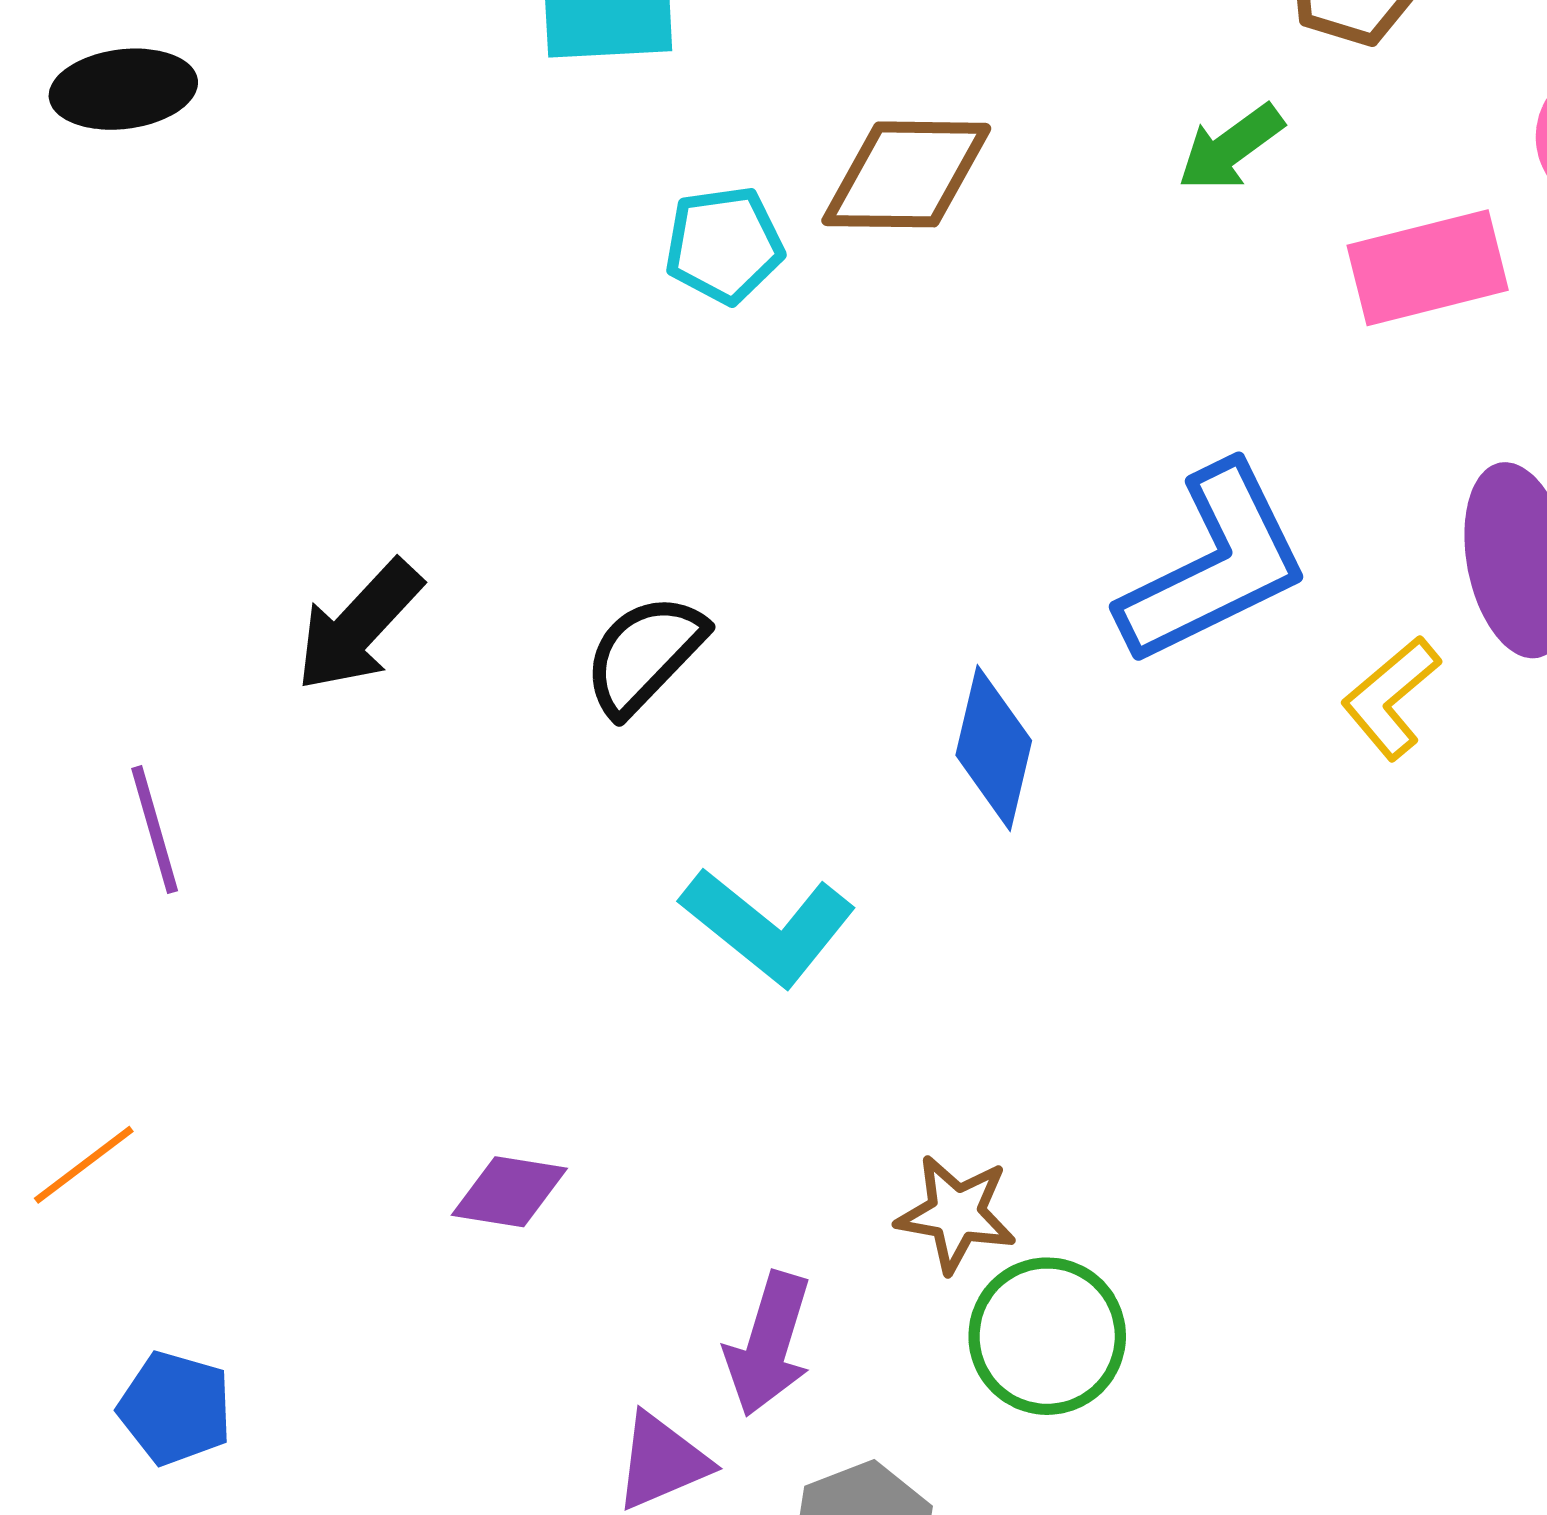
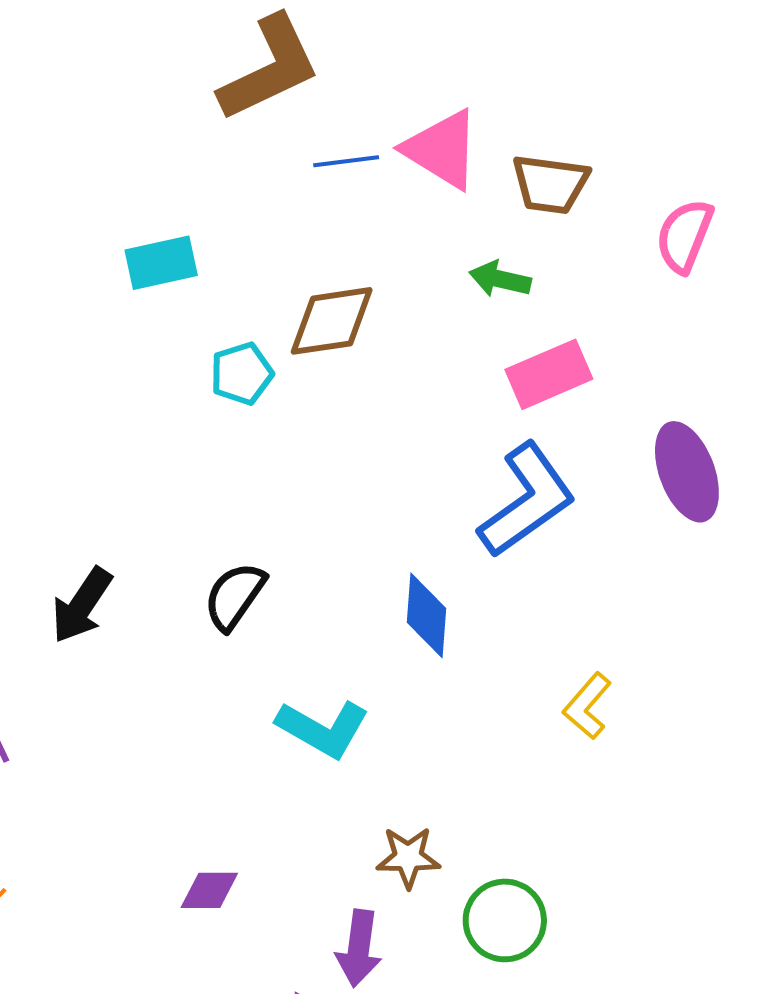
green arrow: (1231, 148) -> (500, 279), turned 58
pink rectangle: (1428, 268) -> (549, 374), moved
yellow L-shape: (1391, 698) -> (587, 706), moved
brown star: (956, 1214) -> (408, 857), moved

